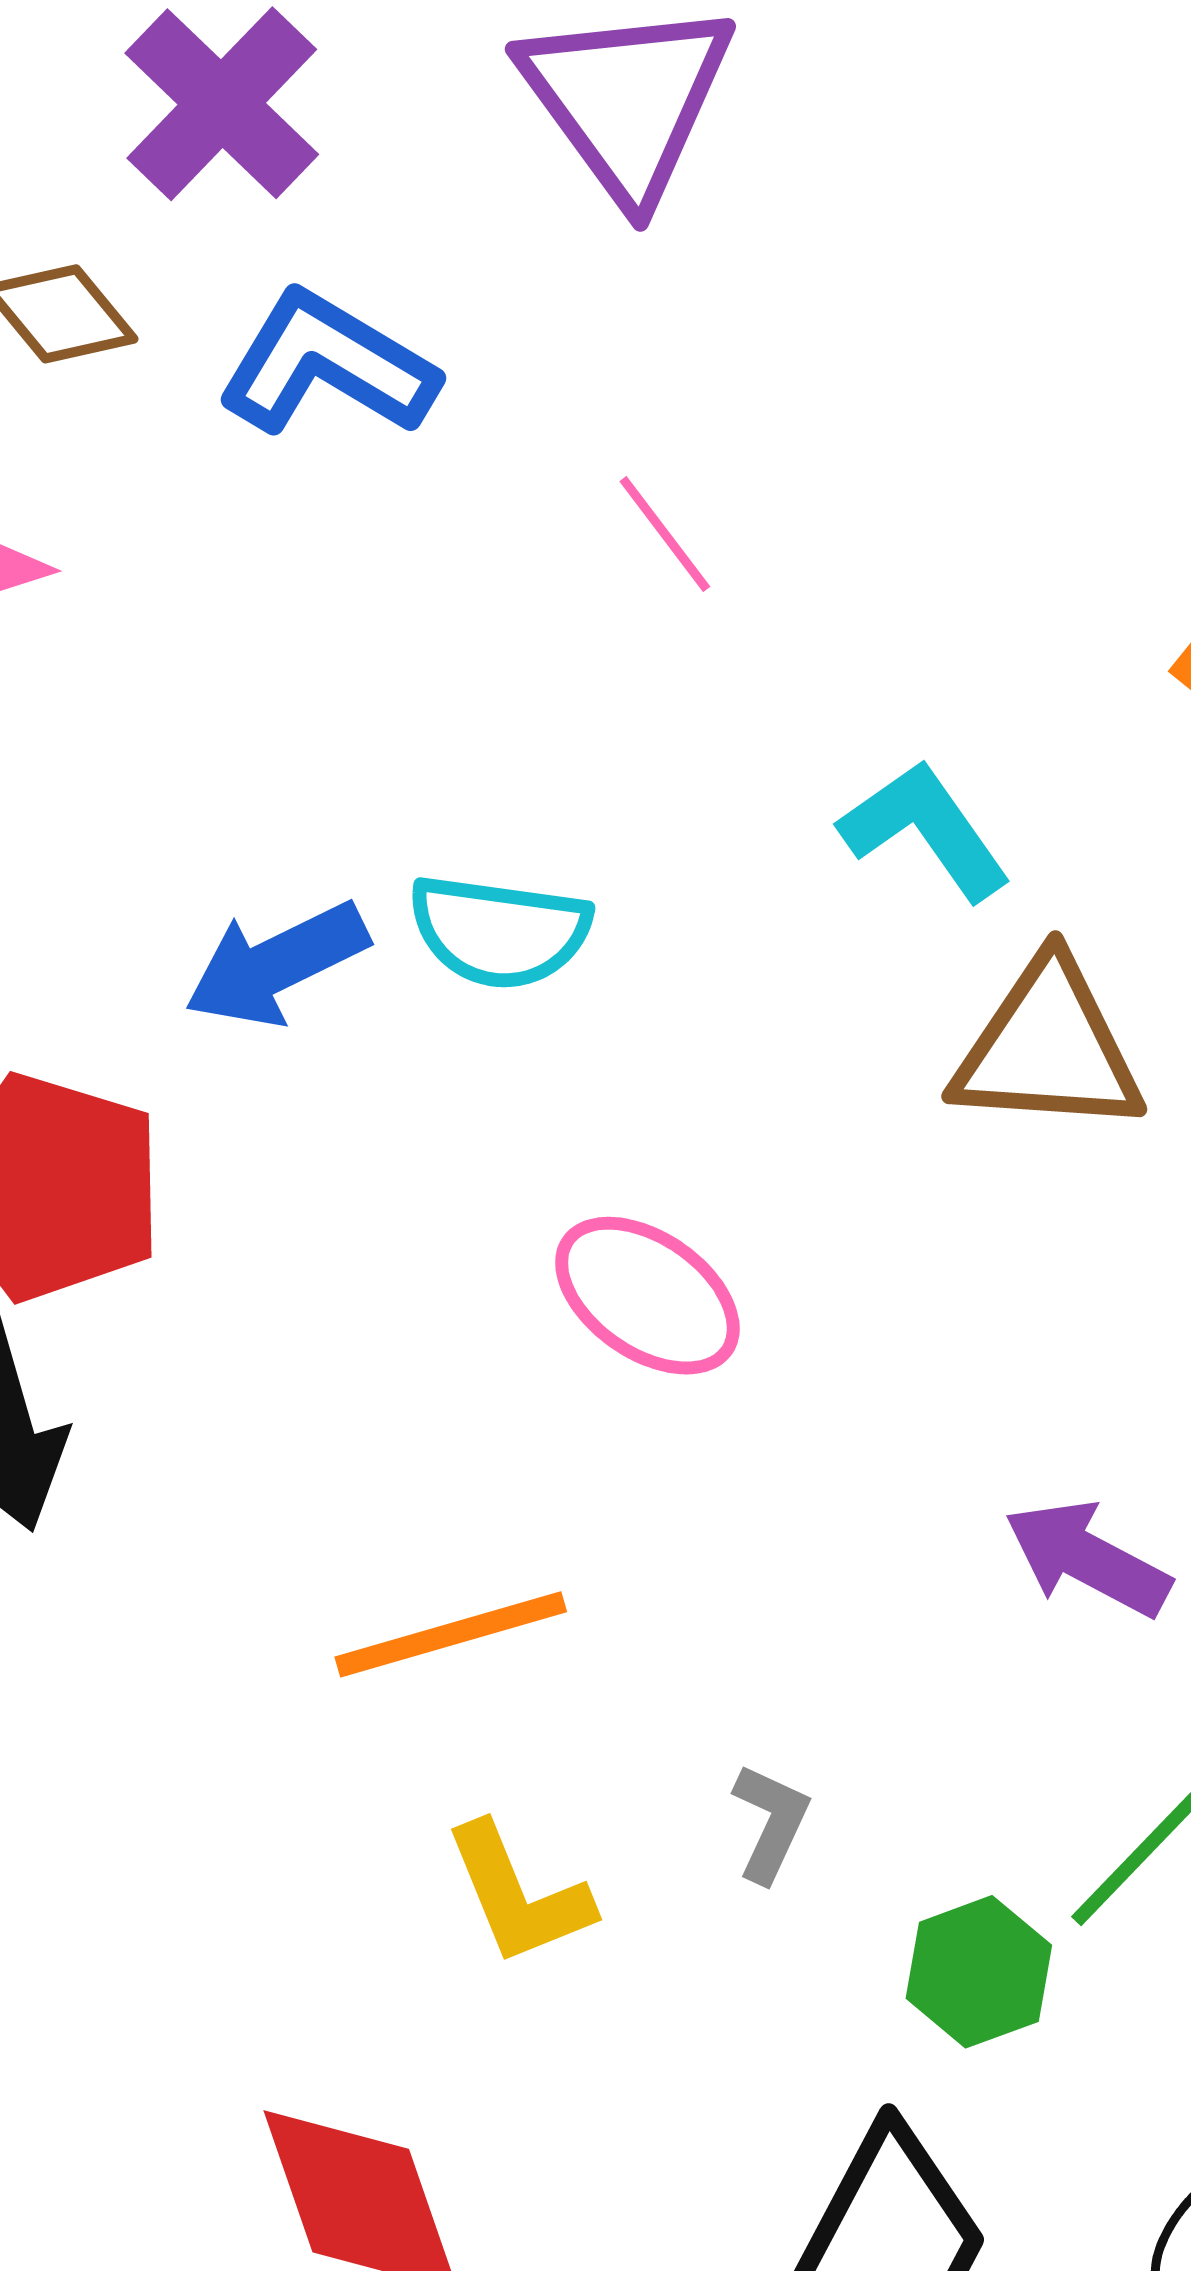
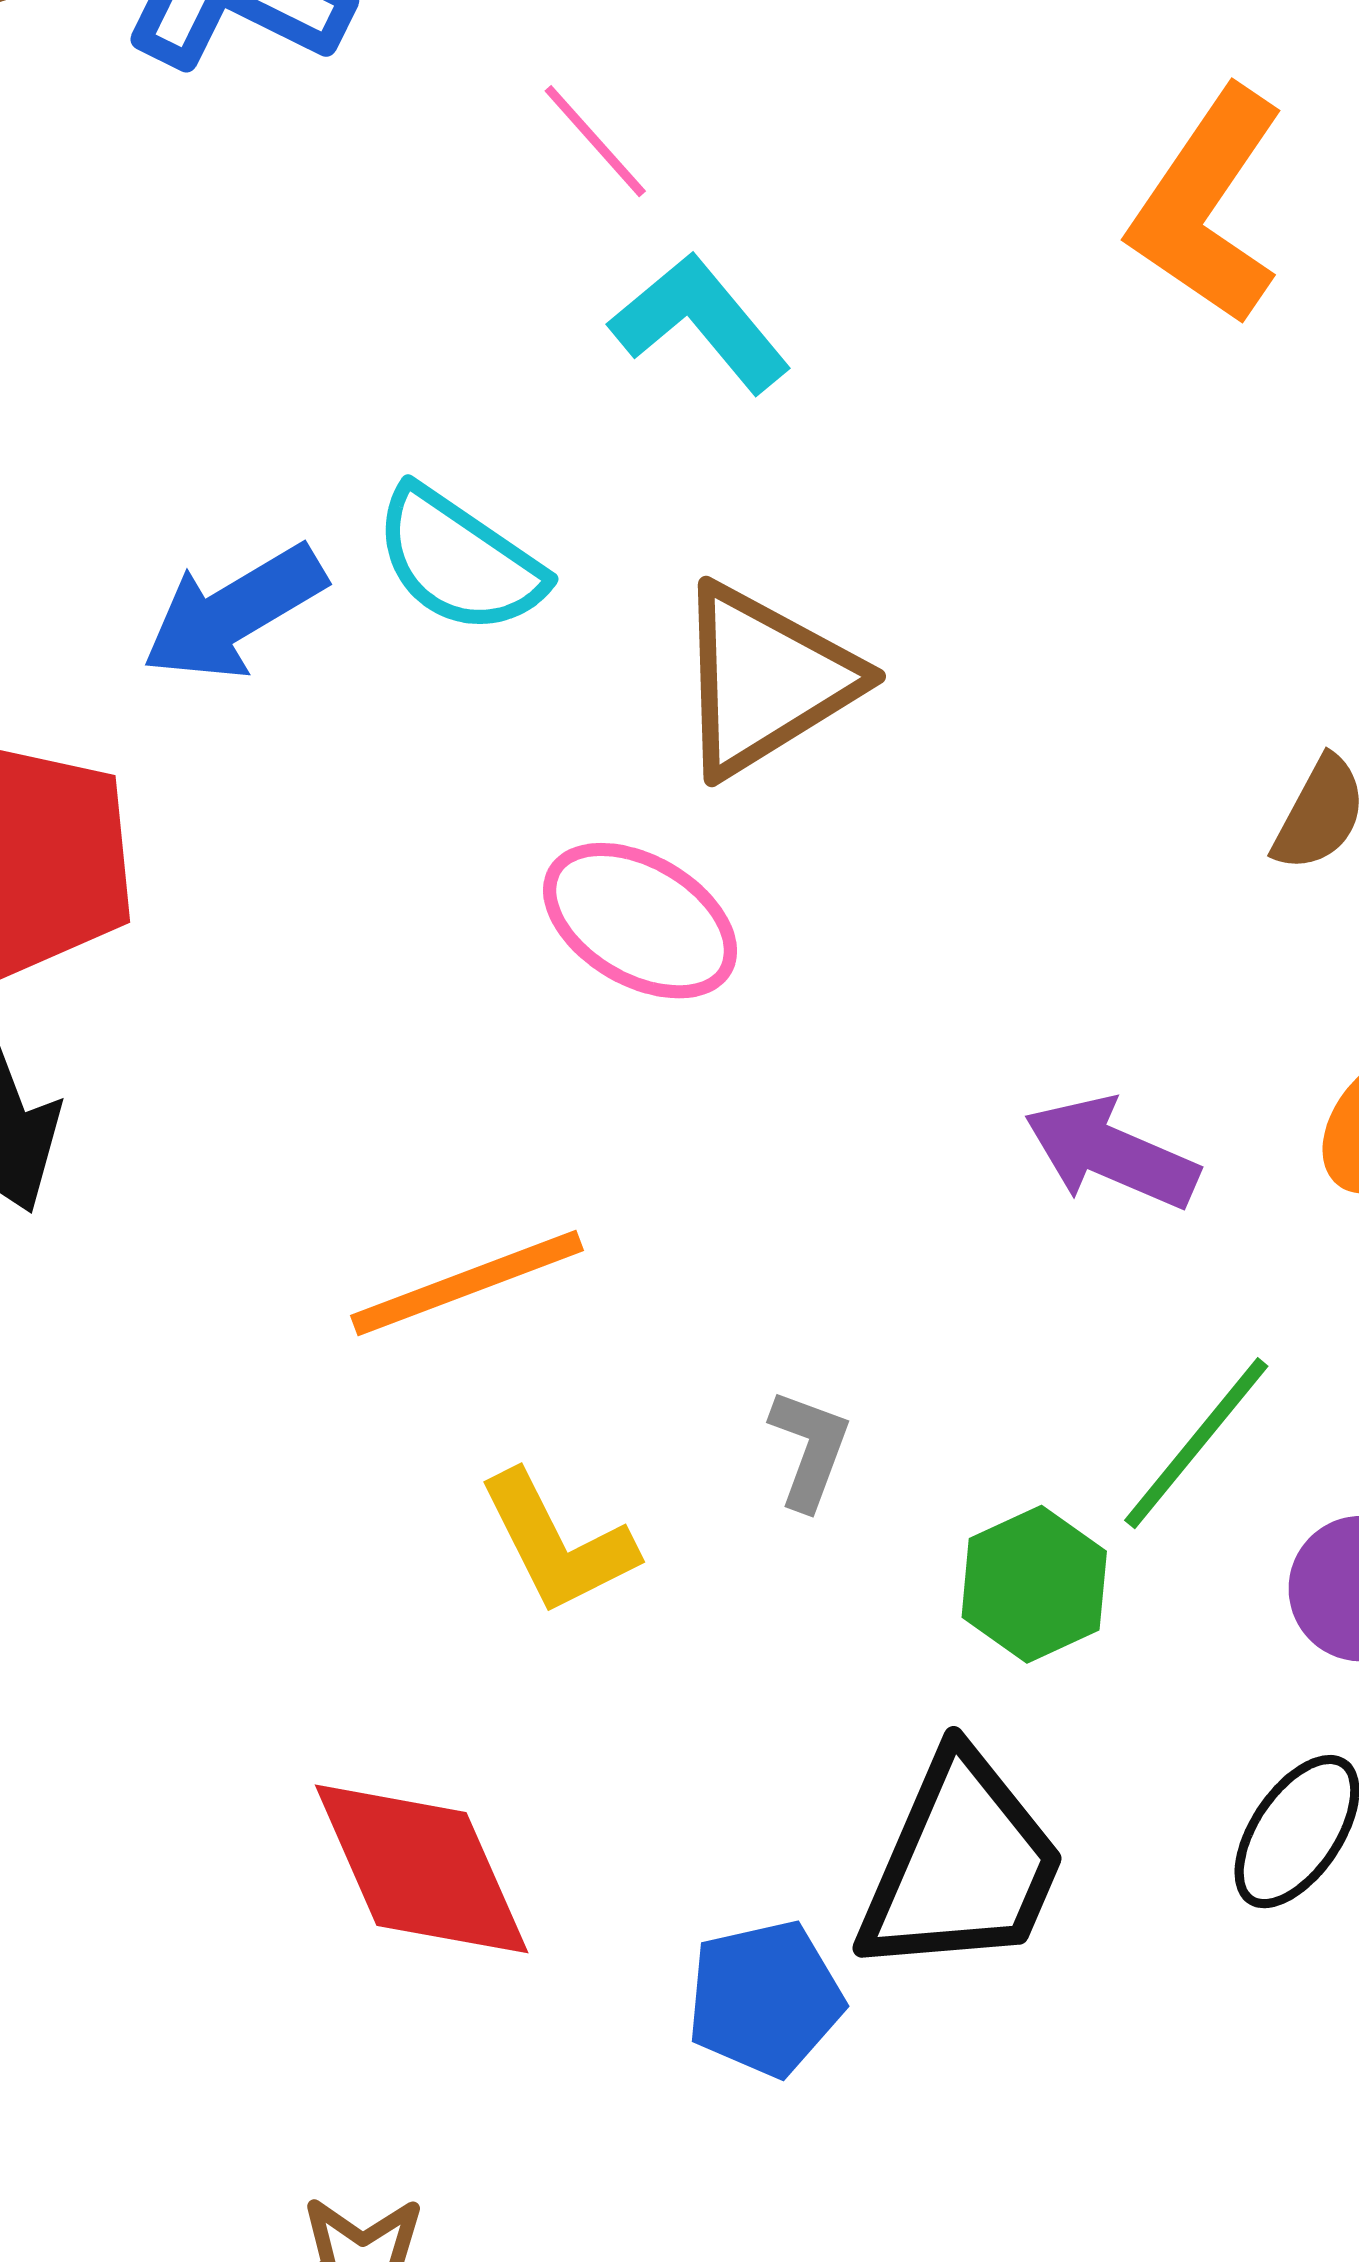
cyan L-shape: (925, 830) -> (700, 323), moved
cyan semicircle: (499, 931) -> (459, 561), turned 31
brown triangle: (1048, 1048) -> (765, 680), moved, turned -31

